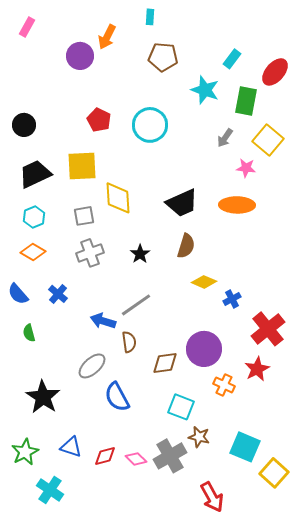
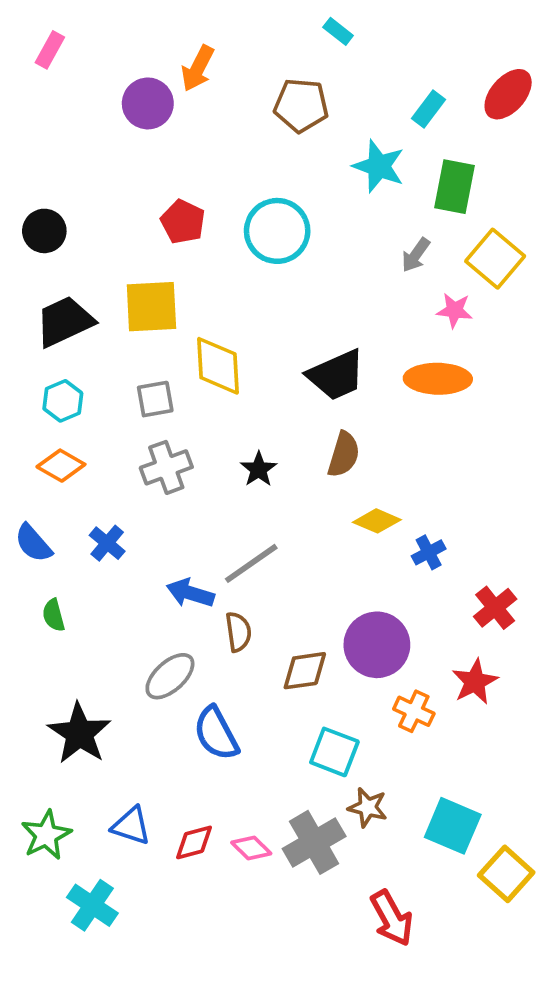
cyan rectangle: (150, 17) -> (338, 31), moved, turned -56
red ellipse: (275, 72) -> (508, 94), moved
red cross: (268, 329) -> (495, 608), size x0.7

